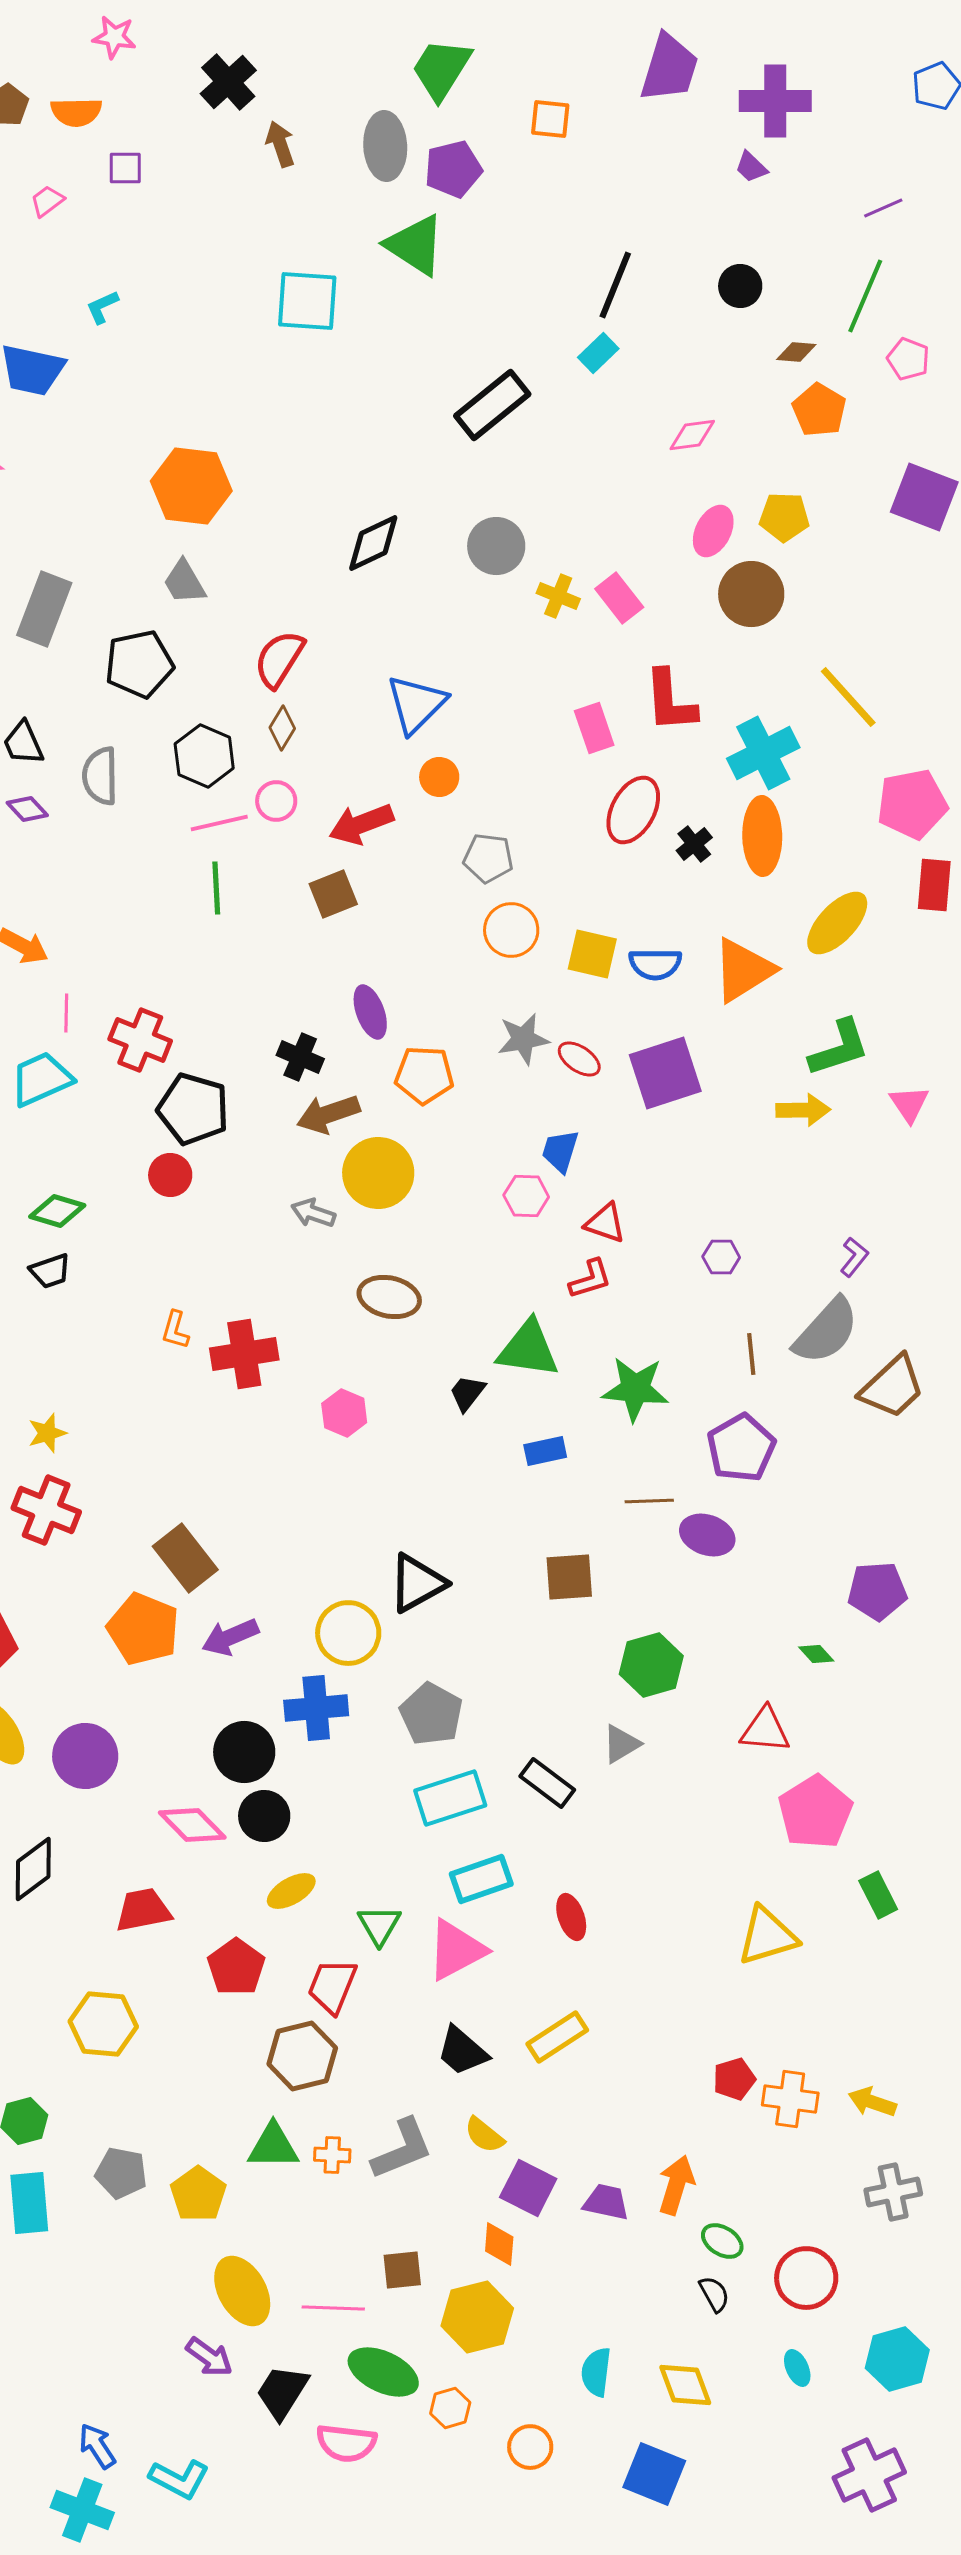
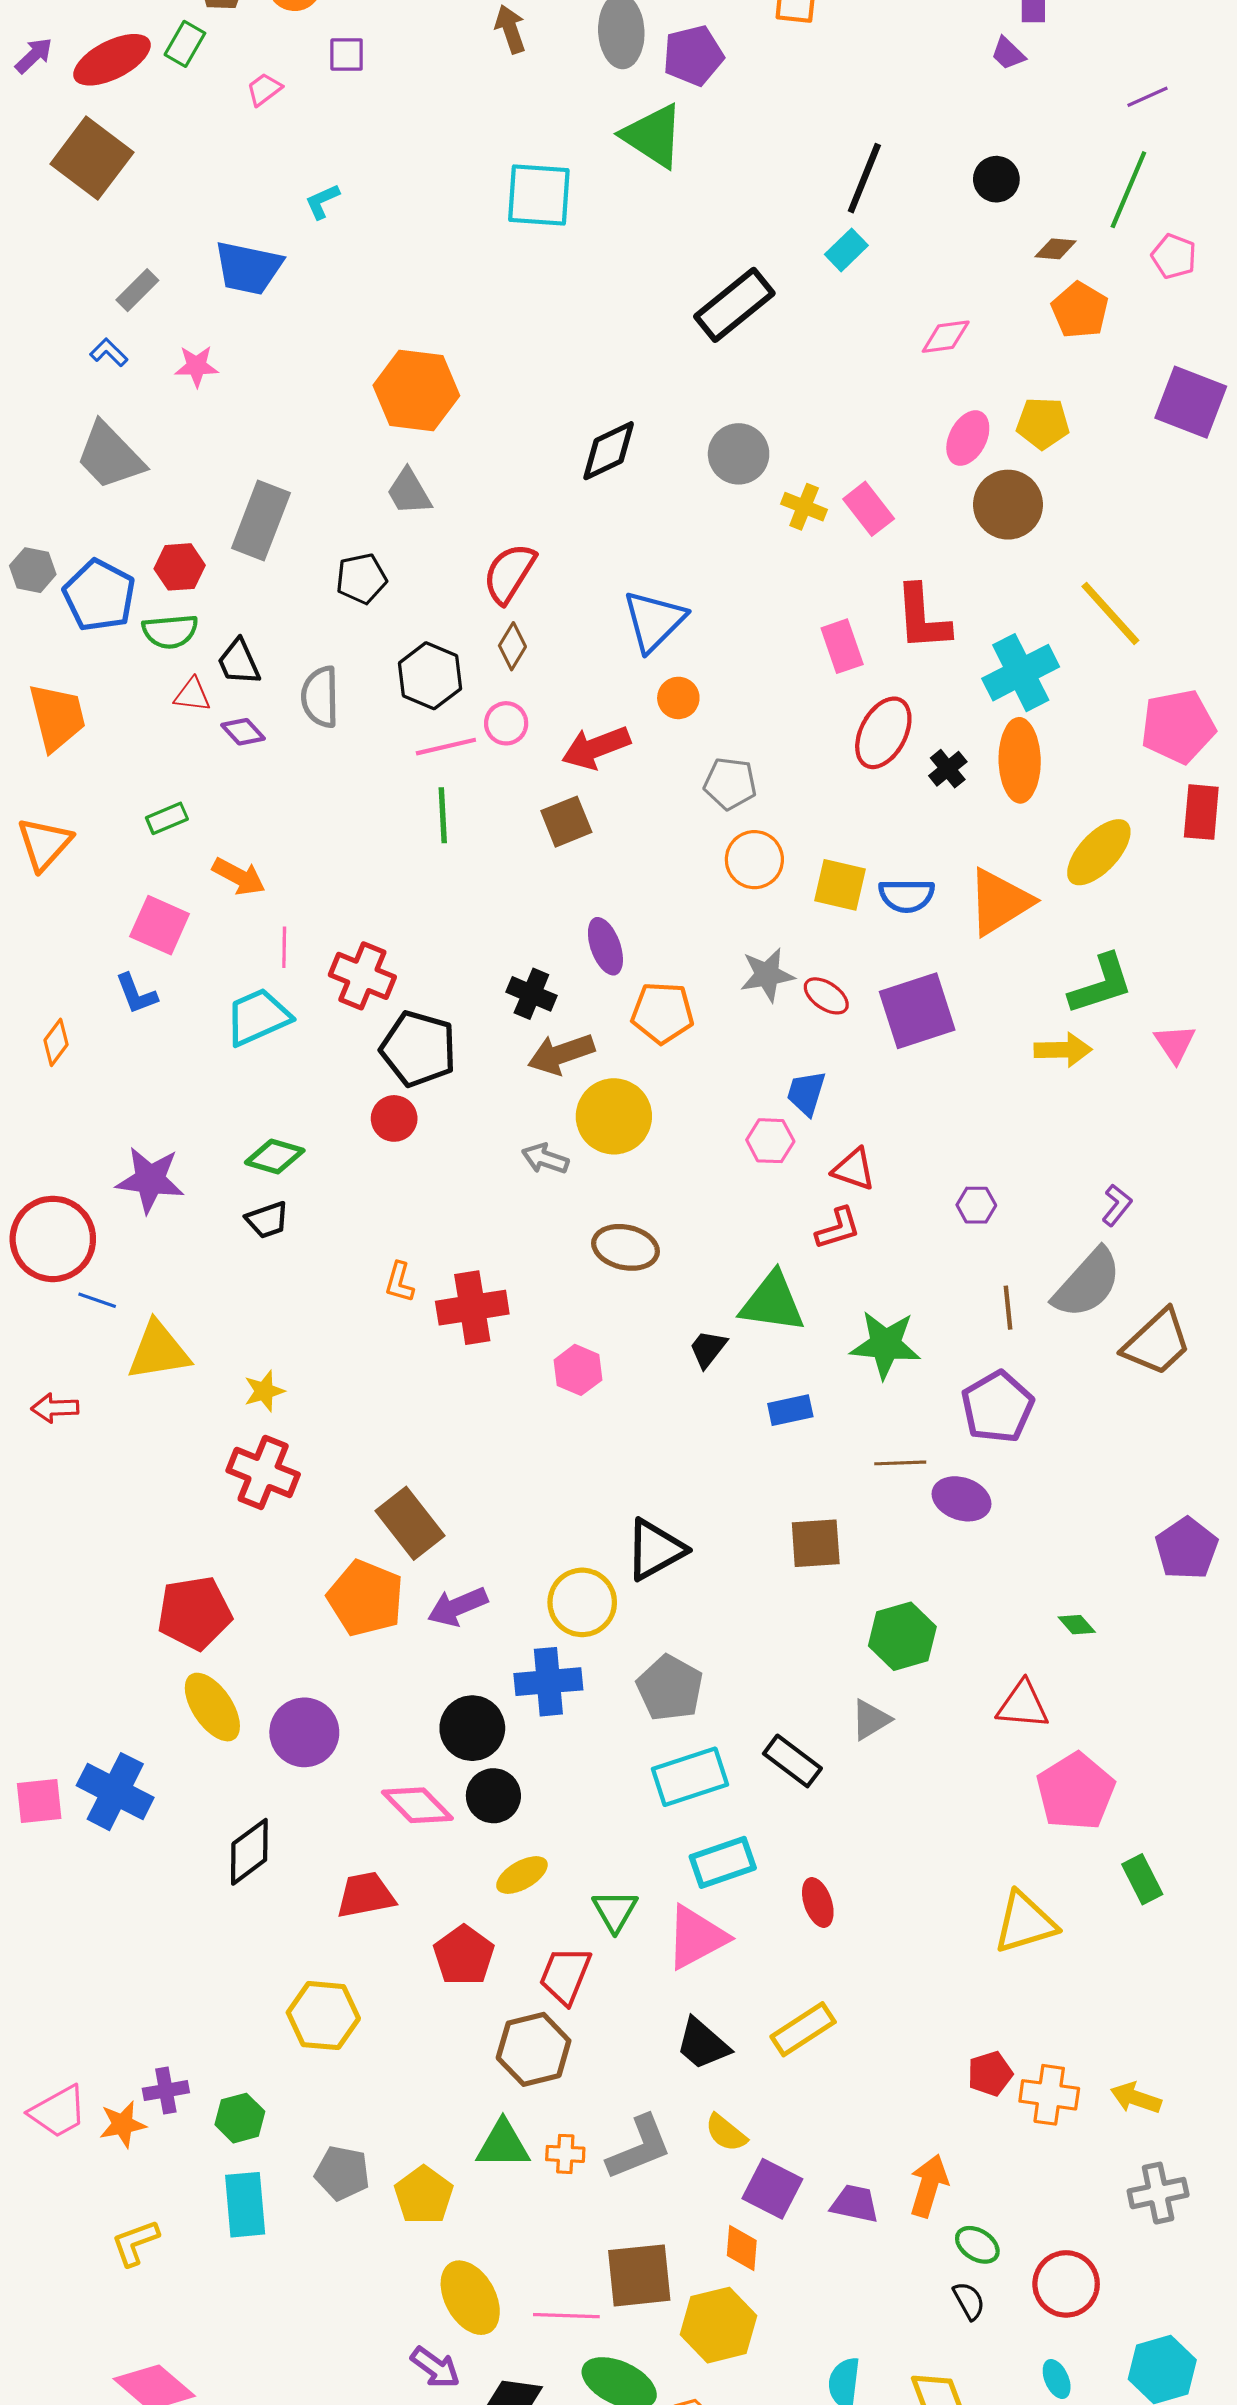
black pentagon: (139, 664) -> (361, 579), size x0.7
purple pentagon: (877, 1591) -> (1187, 1549), moved, turned -30
brown square: (402, 2270) -> (639, 2275), size x1.6

